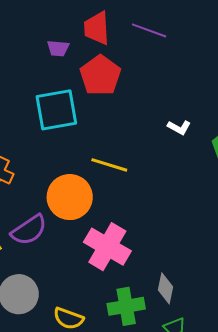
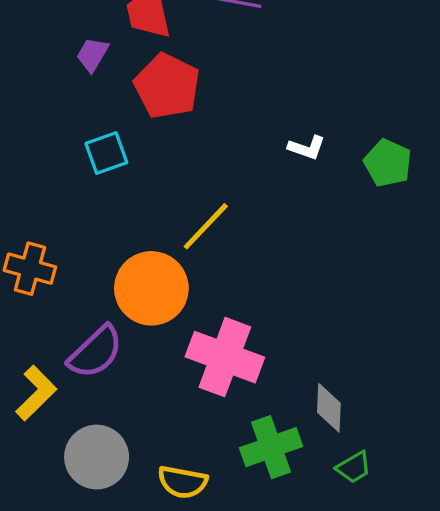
purple trapezoid: (58, 48) -> (92, 55), turned 125
cyan square: (56, 110) -> (106, 153), size x0.6
yellow line: (109, 165) -> (206, 226), turned -54

